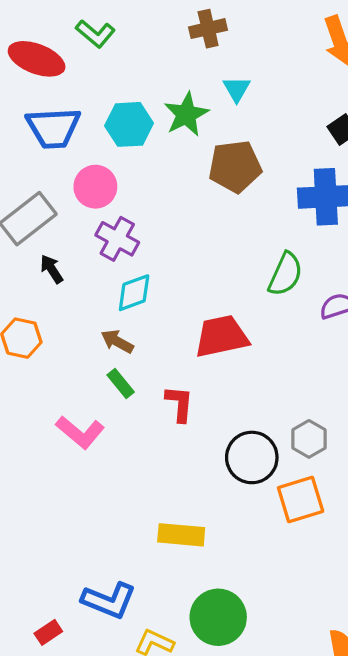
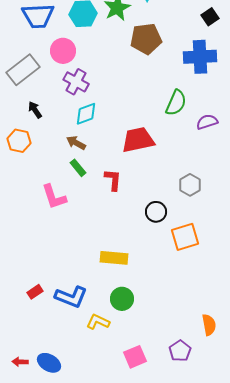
black arrow: (52, 269) -> (35, 110), moved
pink L-shape: (80, 432) -> (54, 197), turned 32
gray hexagon: (309, 439) -> (190, 185), moved
black circle: (252, 457) -> (156, 212), size x0.7
green circle: (218, 617) -> (122, 299), moved, size x0.7
red rectangle: (48, 632) -> (35, 292), moved

